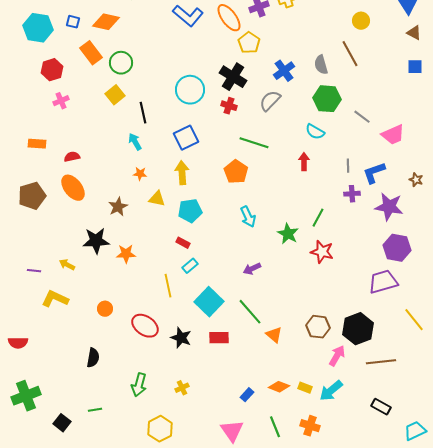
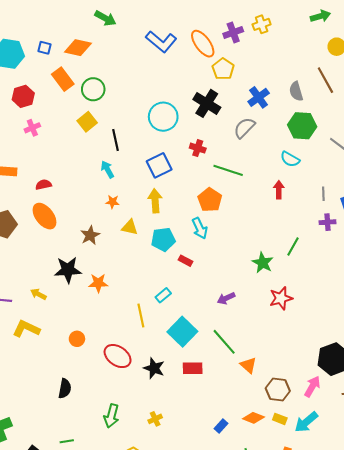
red cross: (229, 106) -> (198, 148), moved
cyan arrow: (248, 217) -> (200, 228), moved
red rectangle: (183, 243) -> (186, 261), moved
red star: (322, 252) -> (281, 298), moved, turned -30
brown hexagon: (318, 327) -> (278, 390), moved

